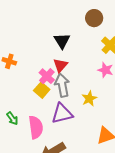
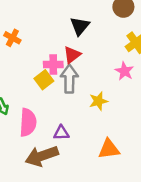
pink cross: (47, 76) -> (53, 64), turned 35
purple triangle: (62, 113) -> (61, 133), moved, size x0.6

